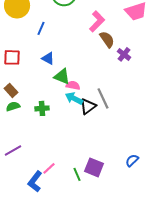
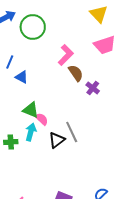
blue triangle: (48, 58) -> (22, 77), moved
pink semicircle: (73, 85) -> (42, 119), turned 32
cyan arrow: (74, 98) -> (31, 132), moved, turned 78

